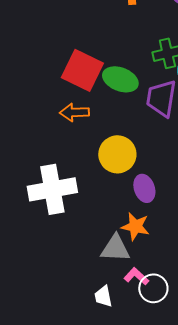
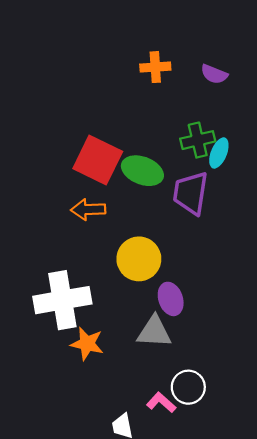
orange star: (135, 226) -> (87, 344), moved
gray triangle: (115, 248) -> (154, 332), moved
white circle: (153, 288) -> (188, 387), moved

